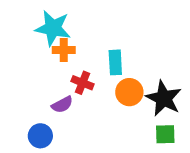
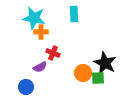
cyan rectangle: (115, 62) -> (74, 14), moved
orange circle: (129, 92) -> (83, 73), moved
green square: (165, 134) -> (98, 78), moved

